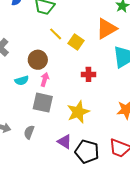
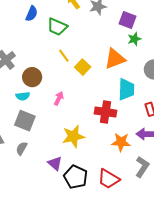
brown circle: (38, 60) -> (32, 77), moved
red cross: (88, 74) -> (105, 112), moved, size x1.5
pink arrow: (45, 79) -> (59, 98), moved
gray square: (43, 103) -> (25, 121), moved

